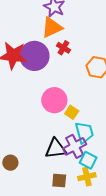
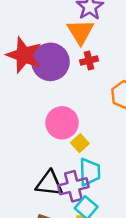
orange triangle: (52, 28) -> (81, 32), turned -50
red cross: (63, 48) -> (89, 60), turned 32

